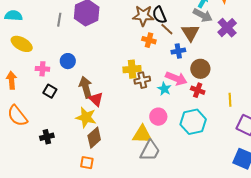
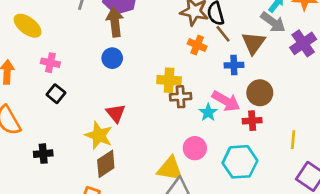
blue circle: (68, 61) -> (112, 58), moved
brown arrow: (86, 87) -> (115, 22), moved
red cross: (198, 90) -> (252, 121), turned -32

